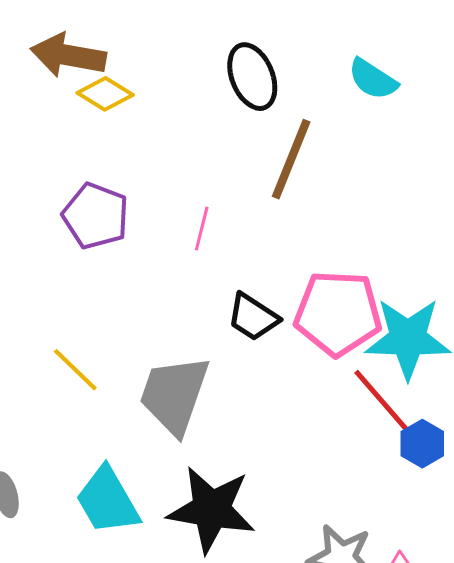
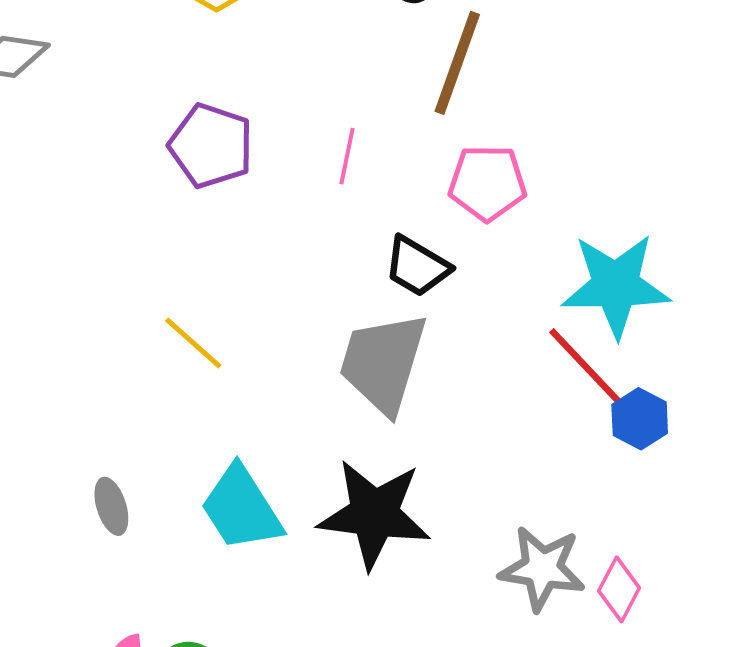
pink pentagon: (338, 313) -> (487, 183), moved, size x0.7
gray trapezoid: (174, 395) -> (383, 363), moved

